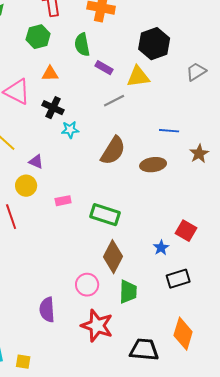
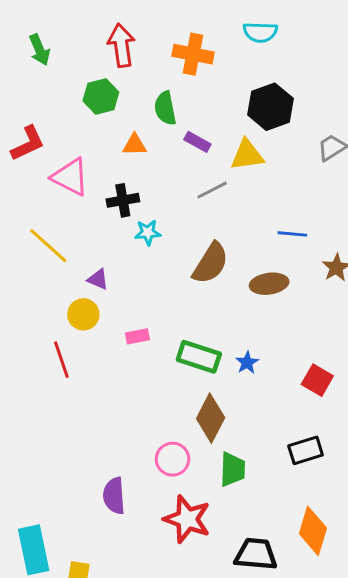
orange triangle: (50, 74) -> (135, 145), moved
black cross: (53, 108) -> (123, 200), turned -35
blue star: (161, 248) -> (247, 363), moved

